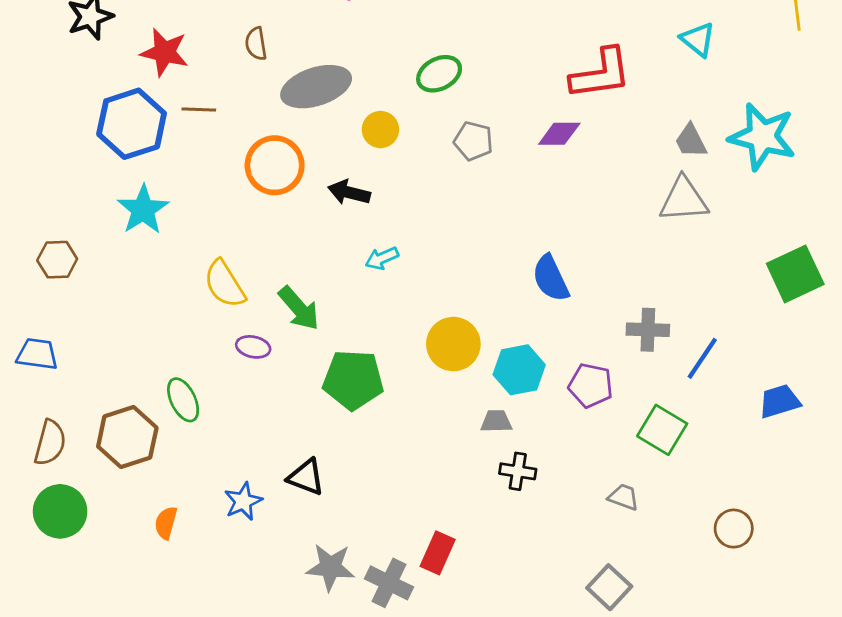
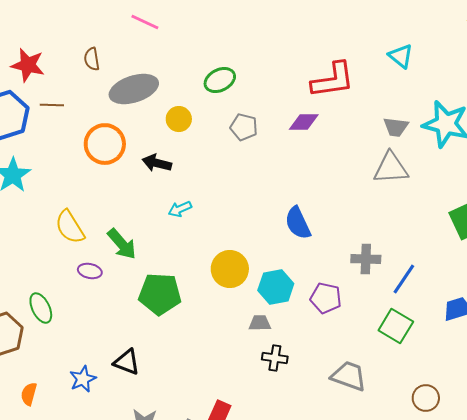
gray trapezoid: (691, 141) -> (396, 127), turned -56
green square: (662, 430) -> (396, 326), moved
gray trapezoid: (624, 497) -> (349, 376), size x1.6

